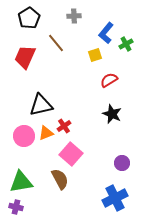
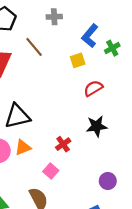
black star: (112, 114) -> (97, 126), turned -30
red cross: (64, 126) -> (63, 144), moved
pink square: (71, 154) -> (51, 171), size x0.6

